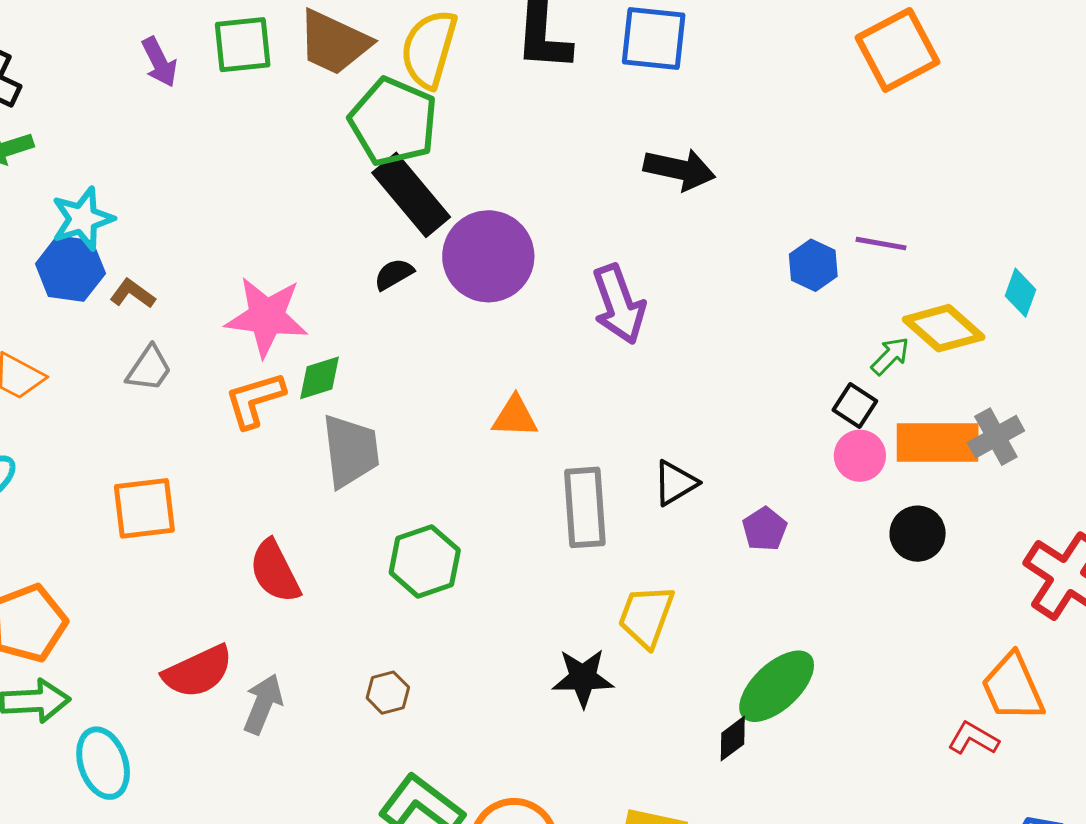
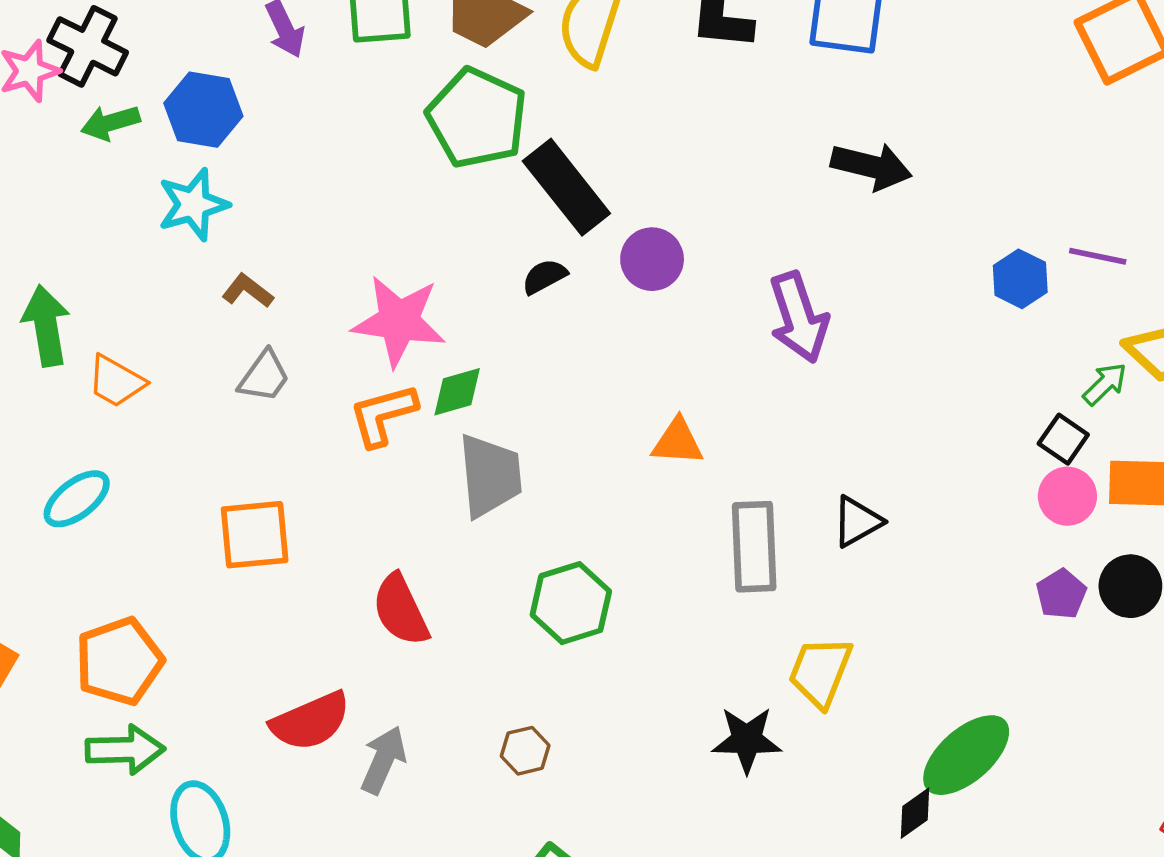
green pentagon: (393, 122) -> (477, 118), moved
purple circle: (488, 256) -> (652, 259), size x0.6
blue hexagon: (70, 269) -> (203, 110), moved
purple pentagon: (765, 529) -> (1061, 594), moved

